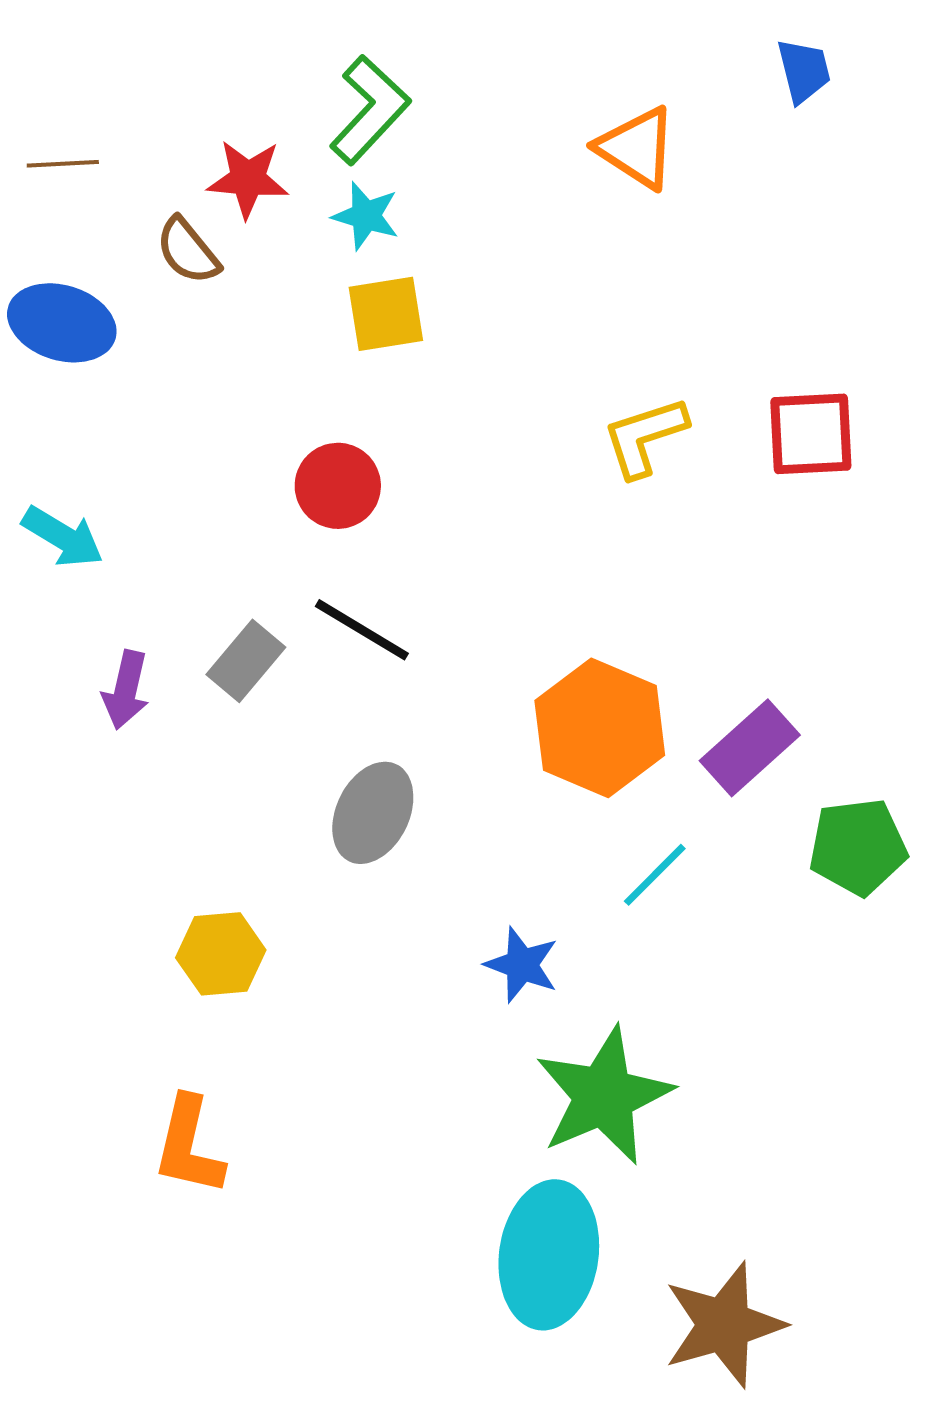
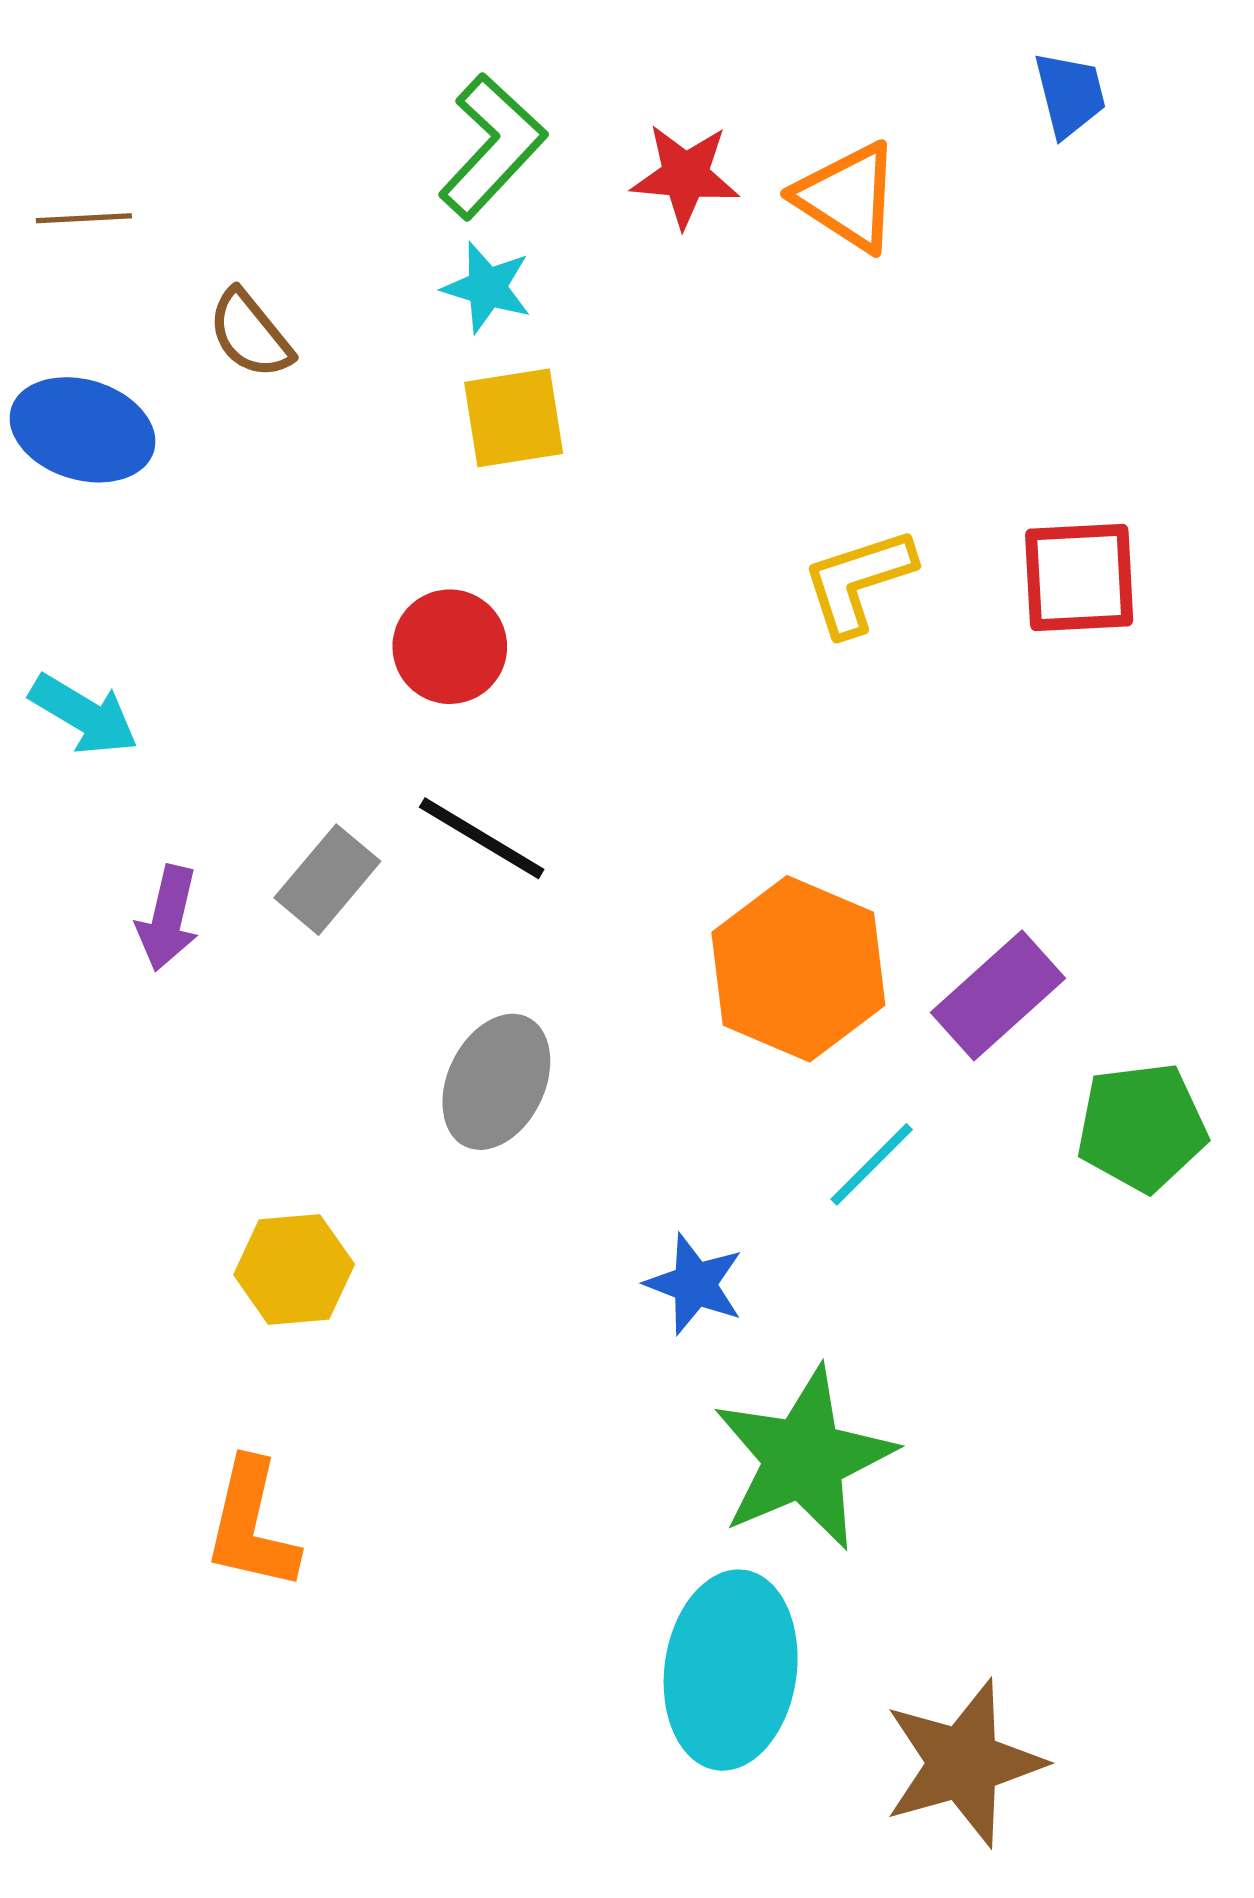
red star: (248, 179) -> (685, 176), moved

